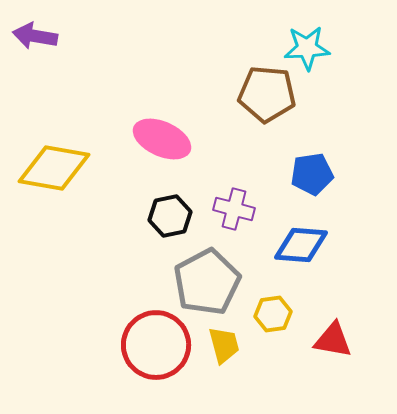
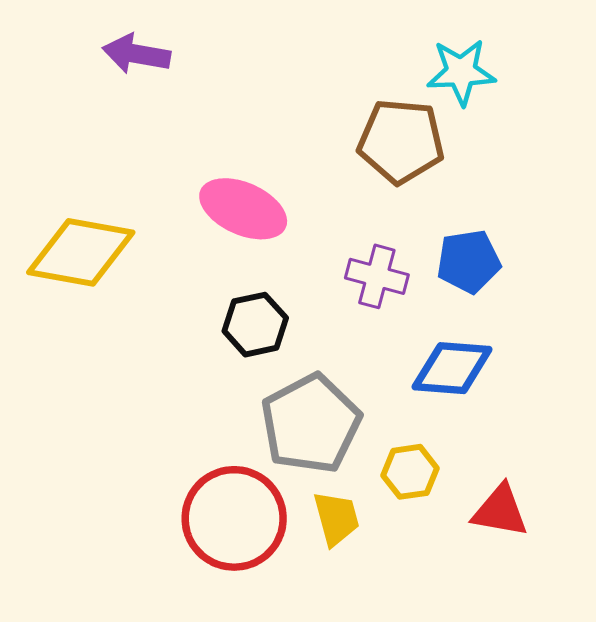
purple arrow: (35, 36) -> (136, 54), moved
purple cross: (234, 209) -> (377, 276), moved

